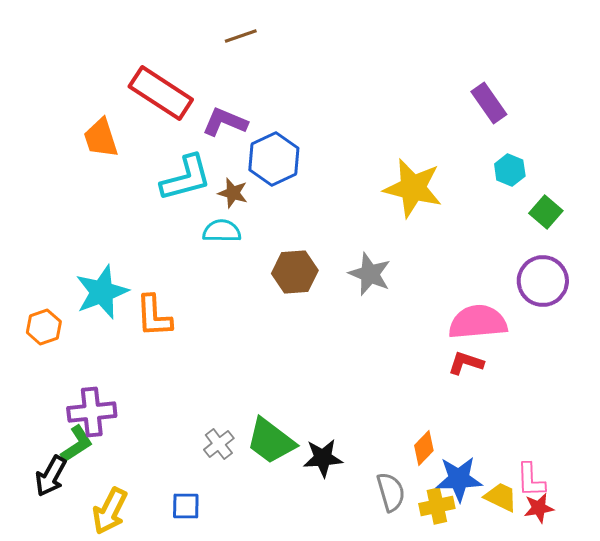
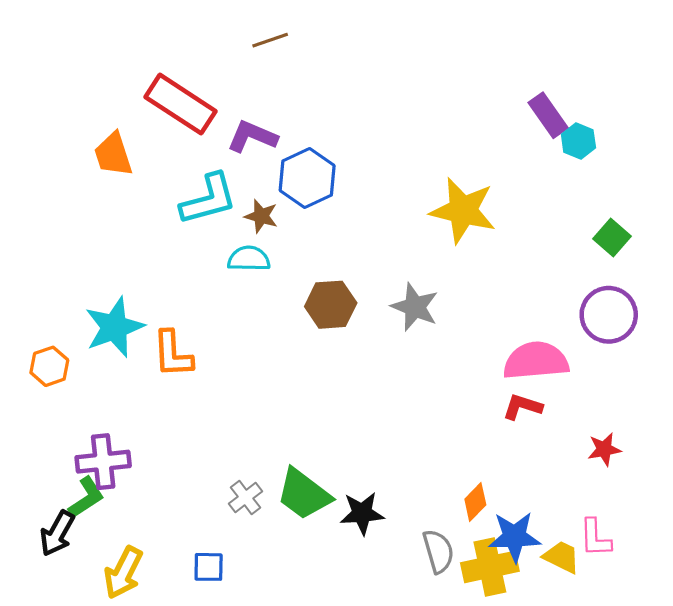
cyan hexagon: (510, 170) -> (578, 141), moved
yellow cross: (437, 506) -> (490, 567), size x1.4
red star: (539, 508) -> (604, 449), moved

